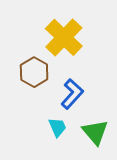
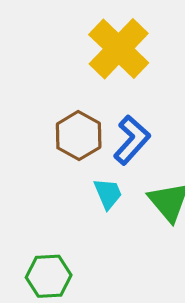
brown hexagon: (34, 72) -> (79, 136), moved

